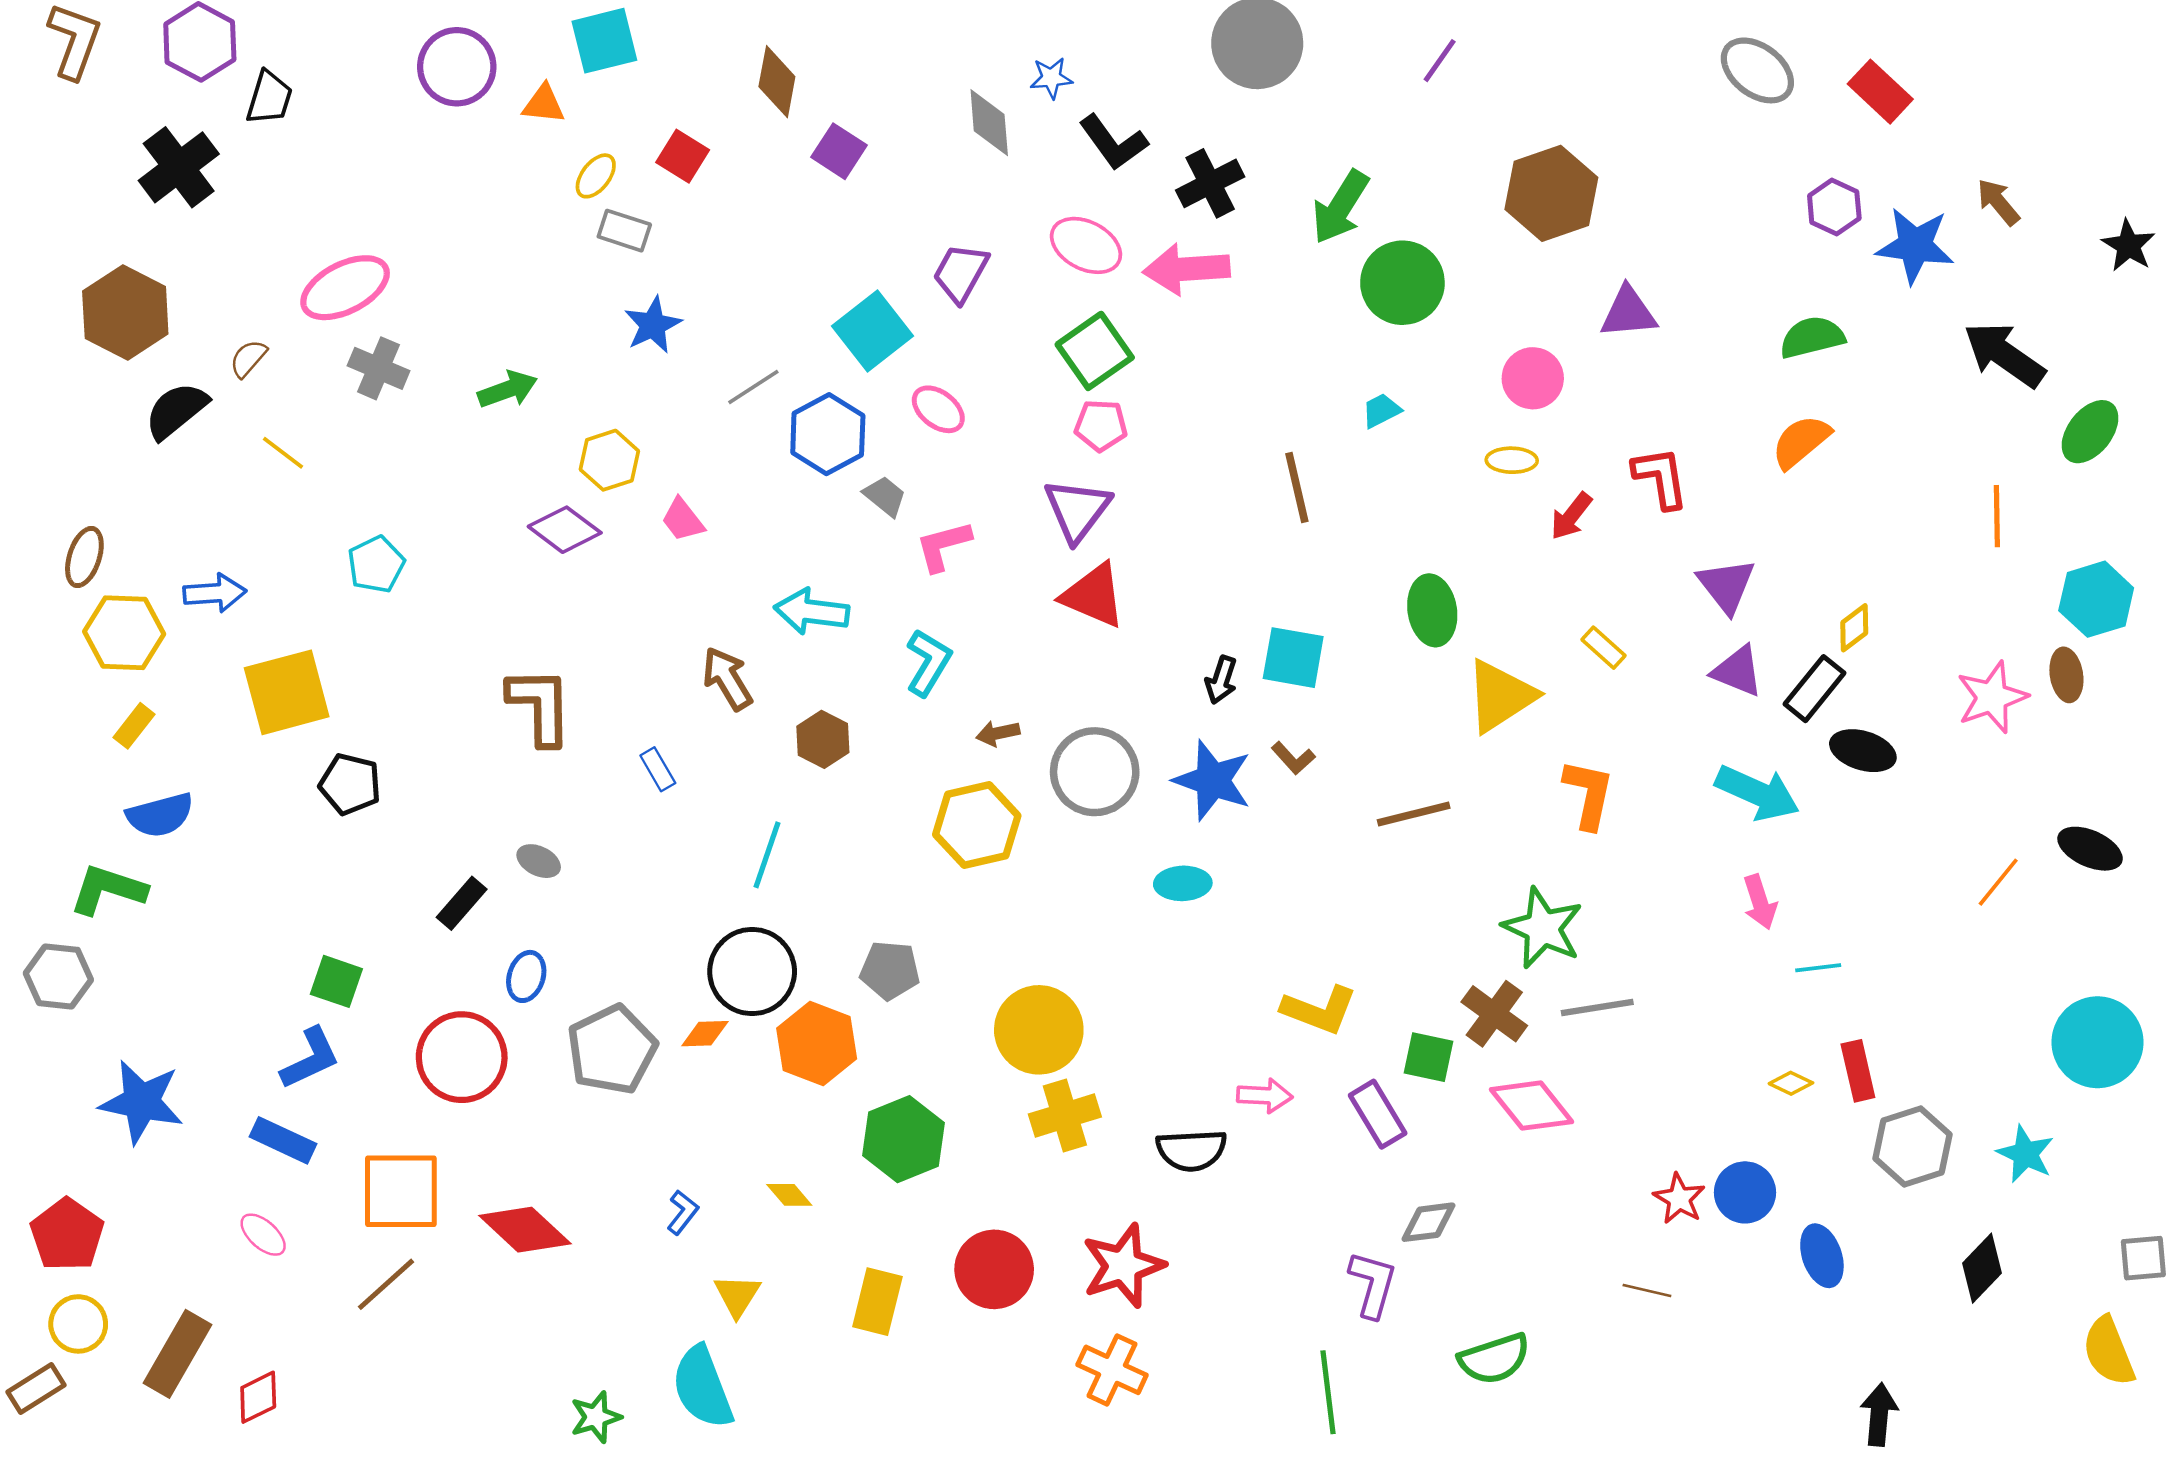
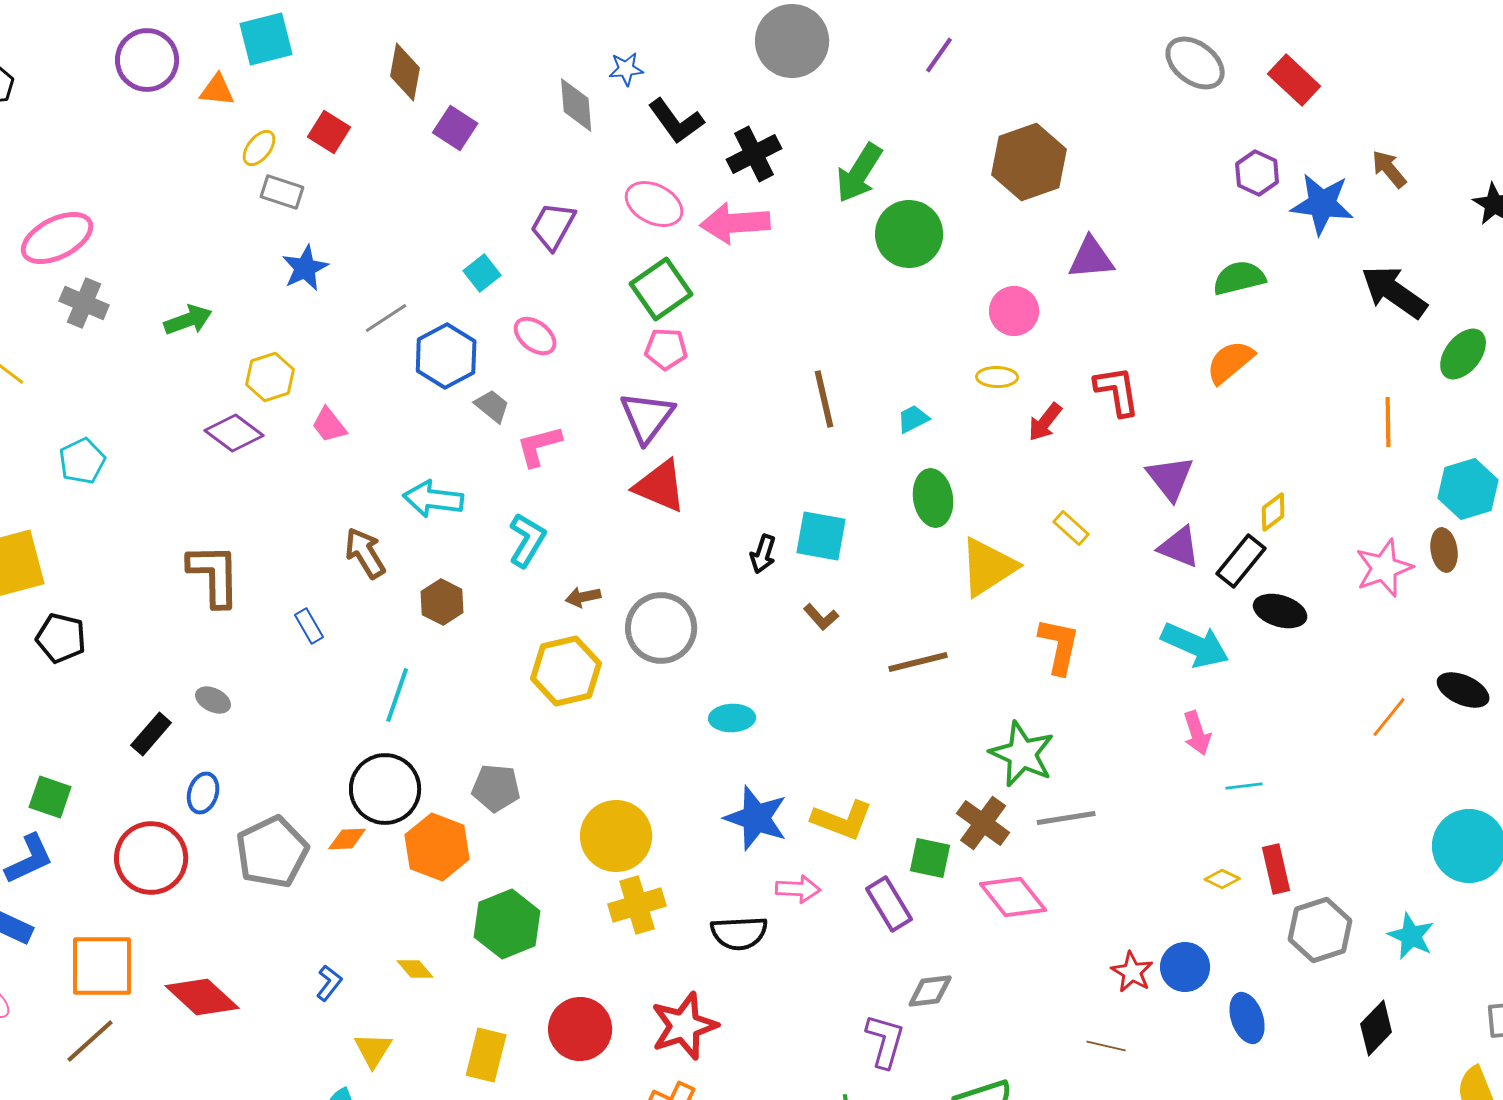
cyan square: (872, 331) -> (482, 273), size x0.6
cyan trapezoid: (1381, 411) -> (913, 419), moved
blue star: (1213, 780) -> (756, 818), moved

